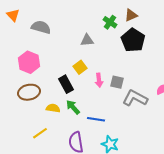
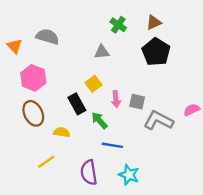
orange triangle: (13, 15) -> (14, 46), moved
green cross: (110, 22) -> (118, 25), moved
brown ellipse: (29, 92) -> (33, 113), turned 75
green arrow: (73, 107) -> (99, 120), moved

